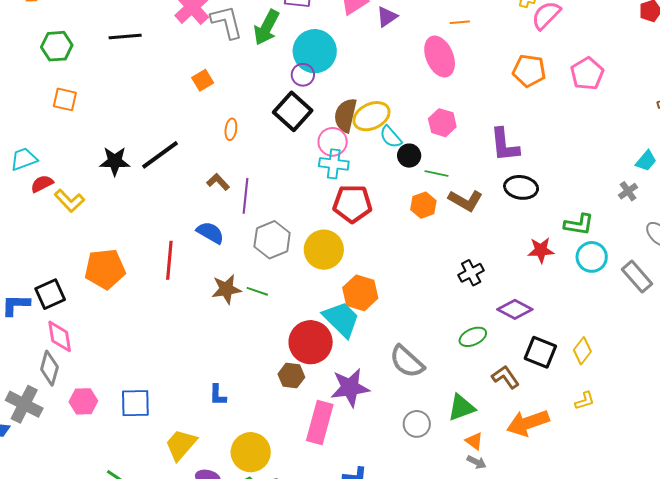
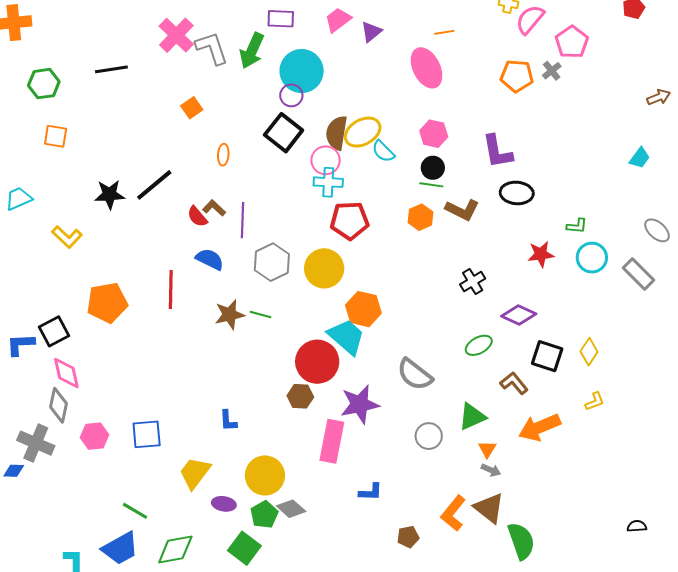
pink pentagon: (587, 74) -> (572, 42), moved
black circle: (409, 156) -> (433, 168), moved
red semicircle: (42, 184) -> (197, 217), moved, turned -100
gray cross: (628, 191) -> (552, 71), moved
green L-shape: (579, 224) -> (577, 226), size x0.7
orange triangle: (474, 441) -> (487, 449), turned 30

